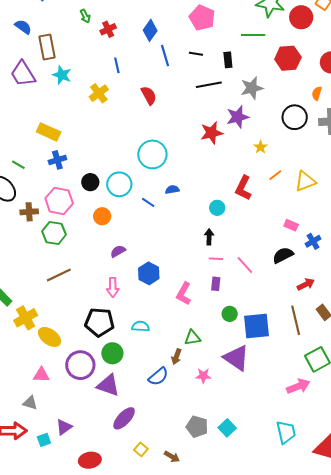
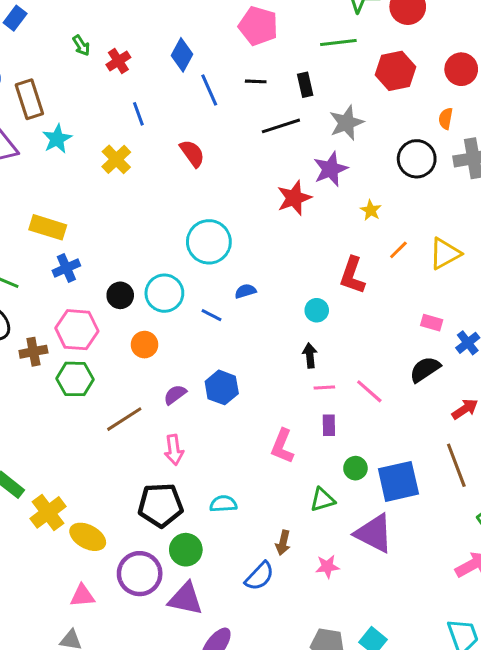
cyan star: (62, 75) -> (57, 139), turned 30
blue hexagon: (149, 273) -> (222, 387), moved
brown line: (59, 275) -> (124, 419), moved
green triangle: (192, 338) -> (322, 500), moved

